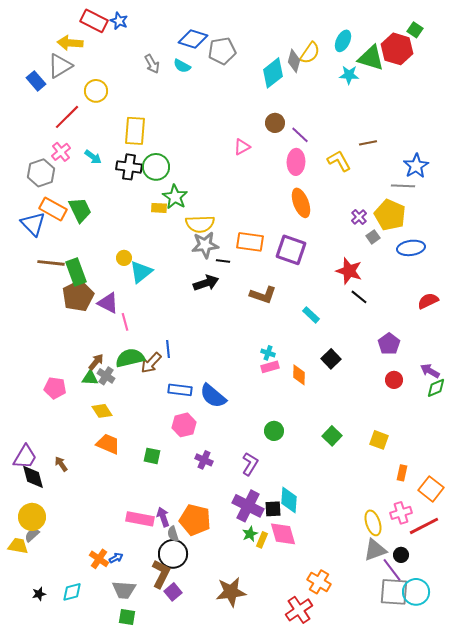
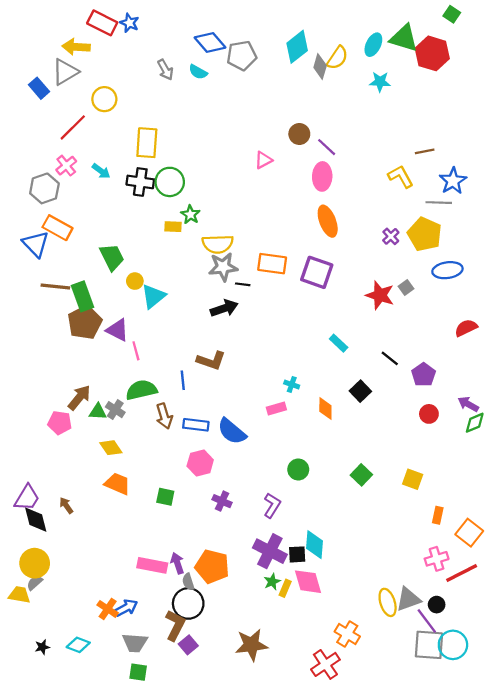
green square: (415, 30) -> (452, 14), moved
blue diamond: (193, 39) -> (210, 42), turned 32
green triangle: (371, 58) -> (404, 38), moved
cyan diamond: (273, 73) -> (297, 47), moved
brown line: (368, 143) -> (425, 151), moved
yellow L-shape: (339, 161) -> (401, 176), moved
green star: (175, 197) -> (190, 215), size x0.7
green trapezoid: (80, 210) -> (112, 257), moved
gray square: (373, 237) -> (406, 288), moved
brown L-shape: (263, 295) -> (211, 361), moved
black line: (359, 297) -> (390, 358), moved
brown arrow: (96, 362) -> (79, 398), moved, size x1.4
brown arrow: (151, 363) -> (164, 416), moved, turned -60
pink rectangle: (270, 367) -> (276, 408), moved
yellow ellipse: (373, 523) -> (388, 602), moved
blue arrow: (116, 558) -> (126, 608), size x1.5
cyan diamond: (72, 592) -> (78, 645), turned 35

